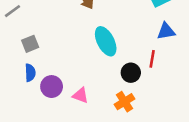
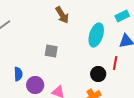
cyan ellipse: (106, 41) -> (96, 35), moved, turned 45
gray square: (30, 44) -> (51, 51), moved, turned 32

